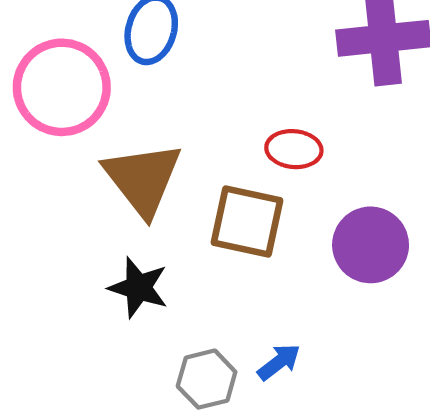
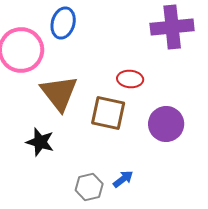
black star: (138, 288) -> (40, 142), moved

